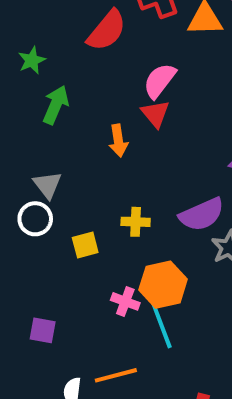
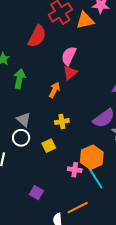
red triangle: (155, 114) -> (70, 73), turned 42
orange arrow: (118, 141) -> (54, 90), turned -133
yellow cross: (136, 222) -> (62, 122), moved
purple square: (43, 330) -> (36, 193), turned 32

